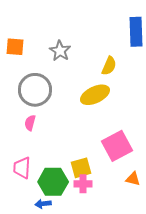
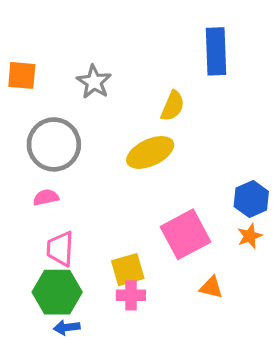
pink semicircle: (30, 123) -> (46, 197), turned 63
pink trapezoid: (22, 168) -> (60, 249), moved
green hexagon: (53, 182) -> (57, 292), moved

